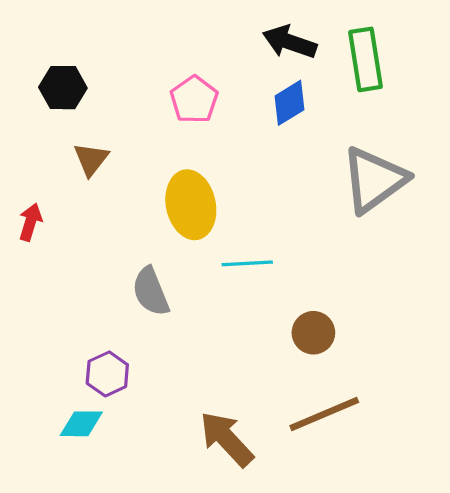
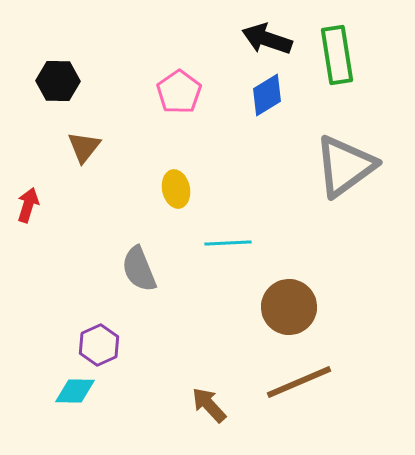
yellow ellipse: (191, 205) -> (176, 189), size x0.6
brown circle: (313, 333) -> (289, 307), size x1.4
brown arrow: (227, 439) -> (209, 405), size x0.7

